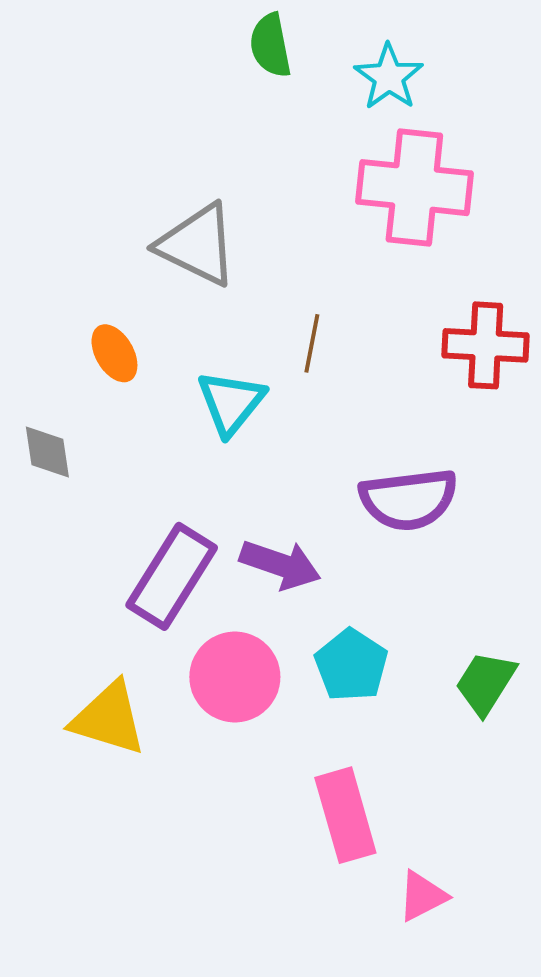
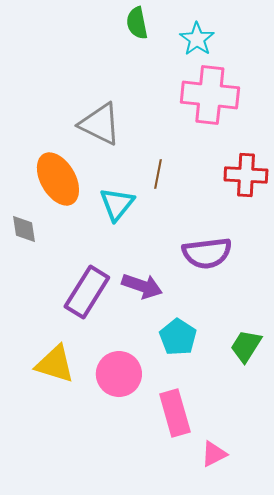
orange ellipse: (114, 353) -> (58, 179), size x1.8
pink circle: (235, 677) -> (119, 374), moved

